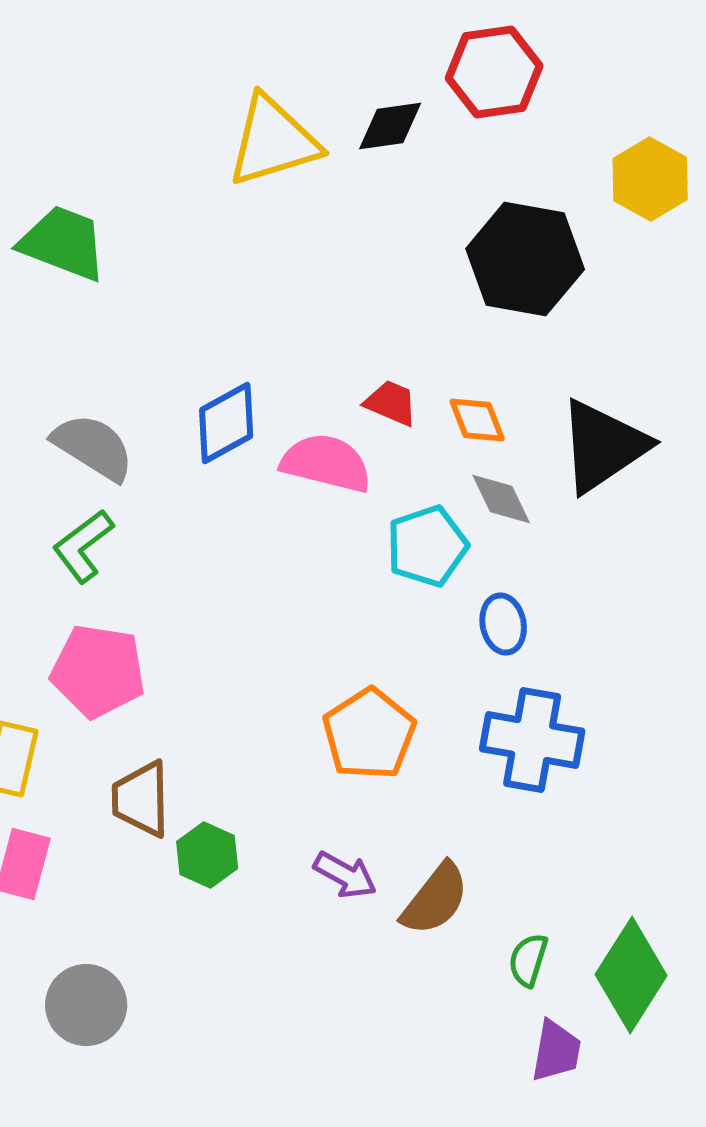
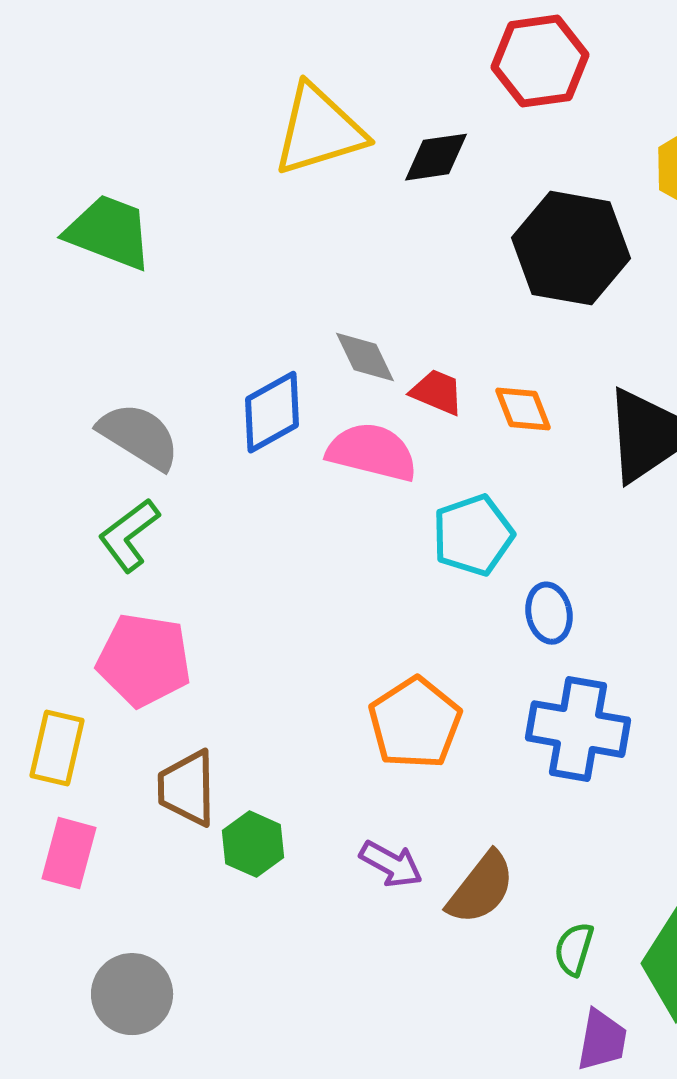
black diamond: (390, 126) -> (436, 157), moved
gray diamond: (501, 499) -> (365, 357), moved

